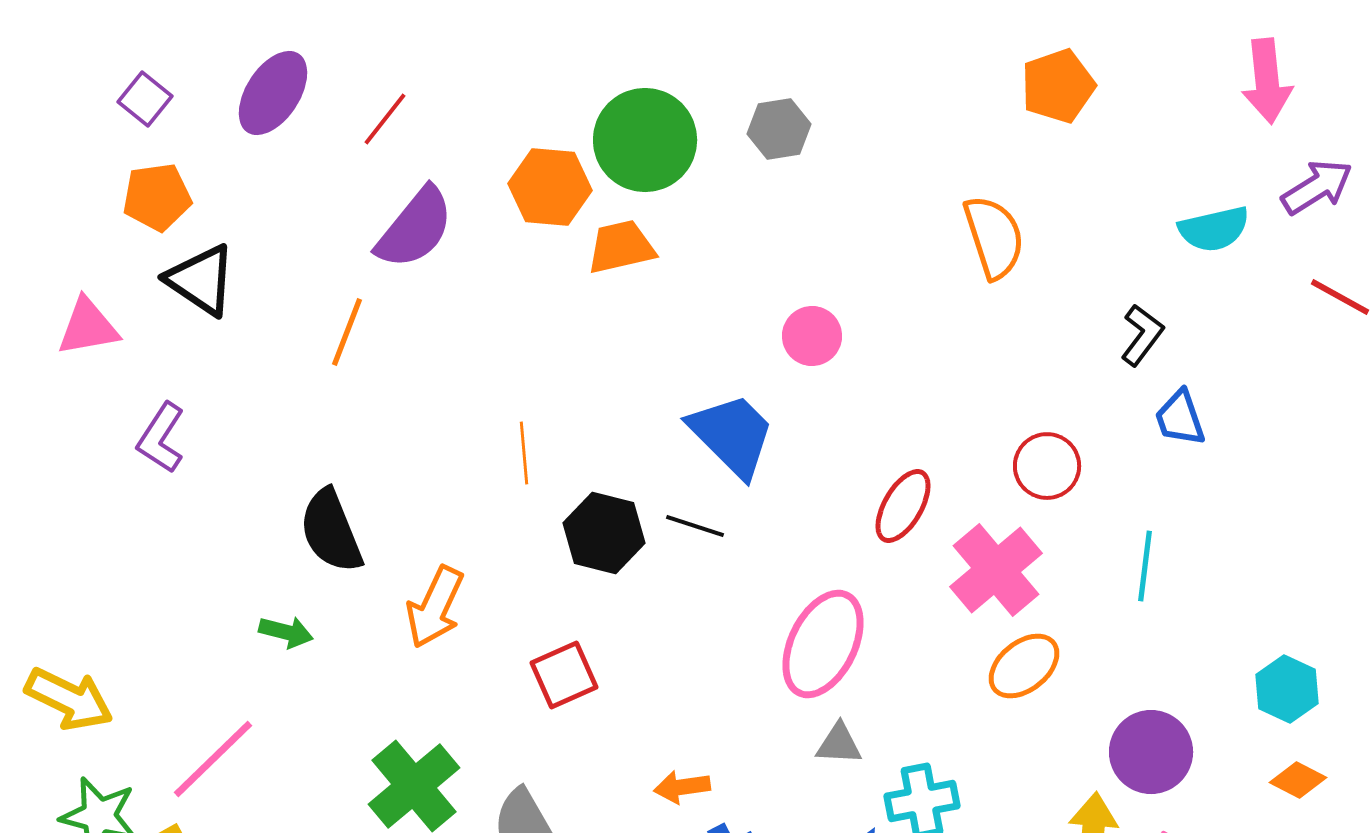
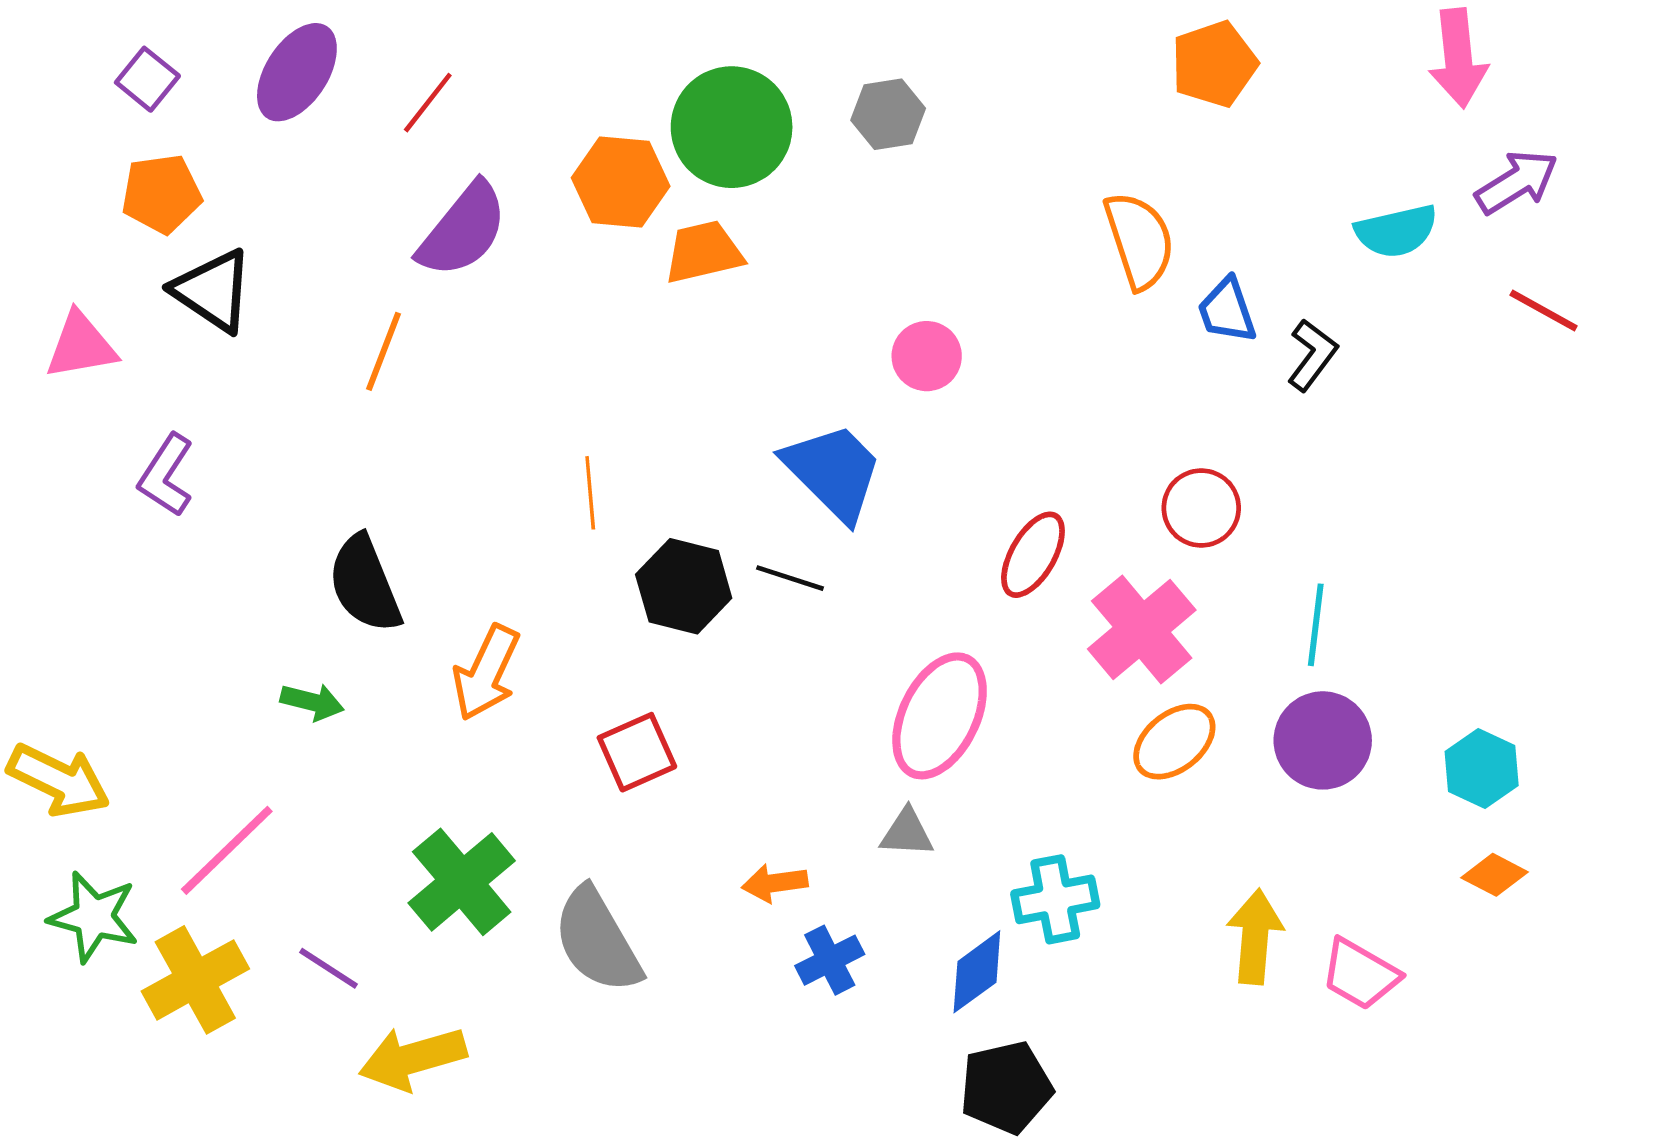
blue trapezoid: (1180, 418) -> (1227, 311), moved
gray triangle: (839, 744) -> (907, 833), moved
purple circle: (1151, 752) -> (1323, 740), moved

